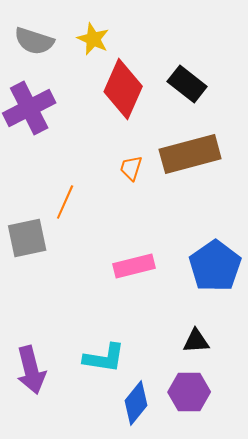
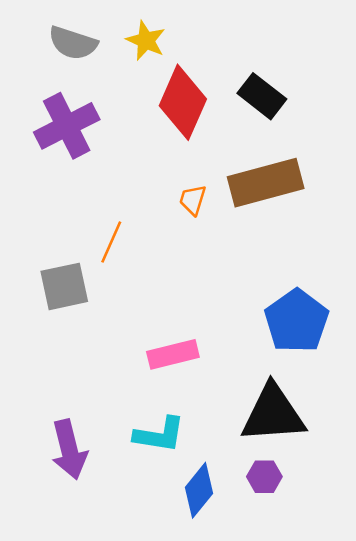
pink rectangle: (134, 266) -> (173, 354), moved
black triangle: (196, 341) -> (273, 414), size x2.0
purple hexagon: (189, 392) -> (264, 477), size x0.7

